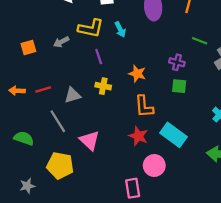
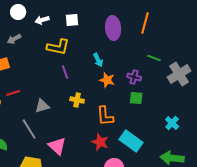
cyan arrow: (120, 29) -> (98, 60), moved
gray arrow: (61, 42) -> (14, 39), moved
orange star: (137, 74) -> (107, 80), moved
yellow cross: (103, 86) -> (77, 100), moved
red line: (43, 90) -> (13, 93), moved

